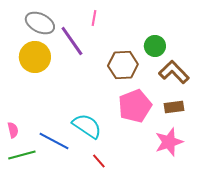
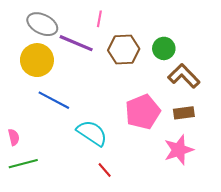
purple line: (72, 41) -> (76, 43), turned -32
brown hexagon: (123, 65) -> (124, 49), moved
blue line: (54, 141) -> (54, 100), moved

